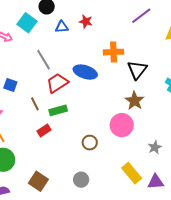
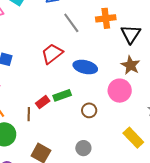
gray line: (44, 60) -> (71, 23), moved
blue ellipse: (85, 72) -> (85, 67), moved
brown line: (35, 104) -> (29, 114), moved, turned 32
green rectangle: (58, 110) -> (62, 95), moved

